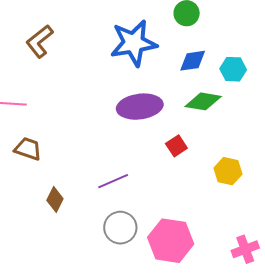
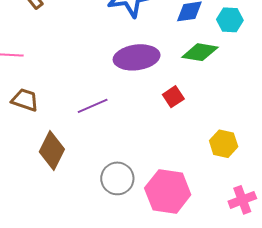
yellow hexagon: (228, 171) -> (224, 144), moved
purple line: (113, 181) -> (93, 106), moved
brown diamond: (55, 200) -> (52, 151), size x1.5

